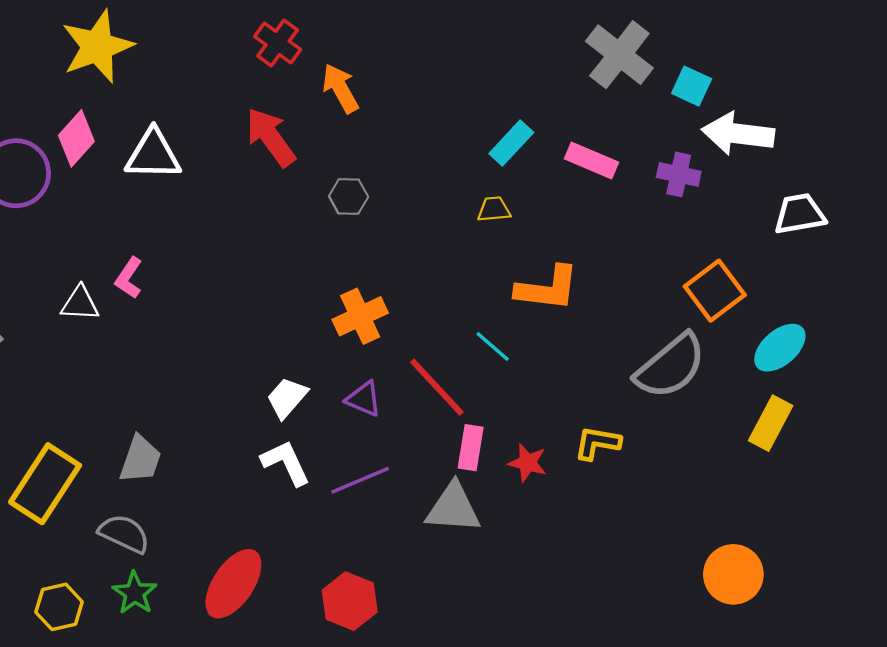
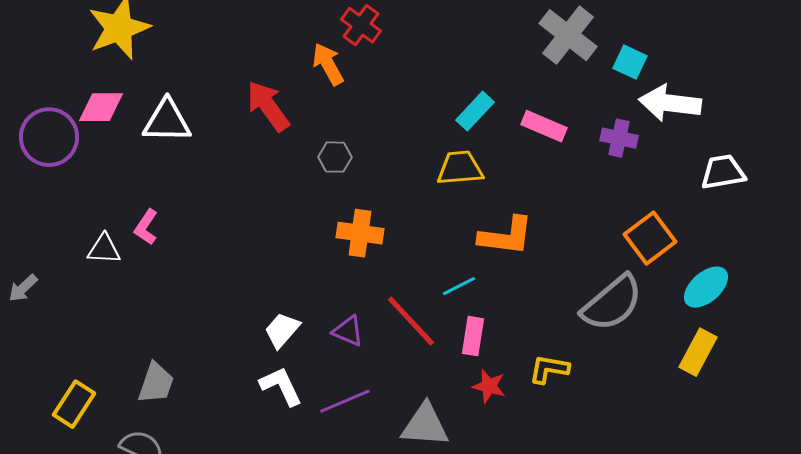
red cross: (278, 43) -> (361, 25), moved
pink diamond: (76, 138) -> (101, 107), turned 48
yellow trapezoid: (494, 209) -> (460, 168), size x1.6
orange cross: (360, 316) -> (360, 233), moved, turned 33
cyan line: (493, 346) -> (459, 286), turned -68
pink rectangle: (471, 448) -> (473, 336), moved
yellow rectangle: (45, 484) -> (74, 404), size x0.7

